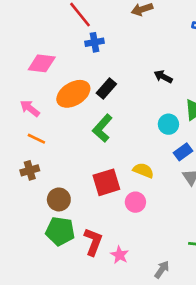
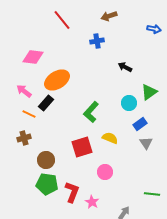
blue cross: (94, 42) -> (97, 41), moved
black rectangle: (106, 89) -> (46, 103), moved
green L-shape: (102, 128) -> (91, 112), moved
pink circle: (135, 202) -> (105, 172), moved

